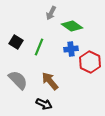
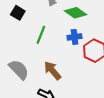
black square: (16, 42) -> (18, 13), moved

